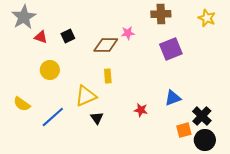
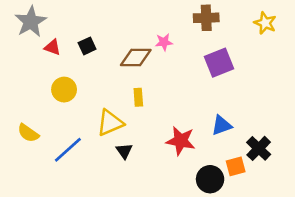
red star: (141, 110) -> (181, 141), size x1.6
black circle: (205, 140) -> (210, 179), moved

